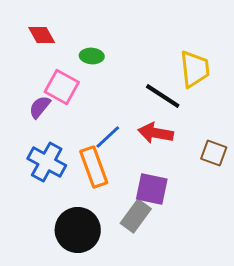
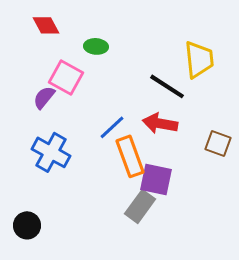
orange rectangle: (94, 167) -> (130, 156), moved
black circle: (78, 230) -> (27, 225), moved, size x0.6

